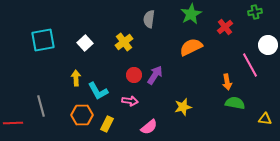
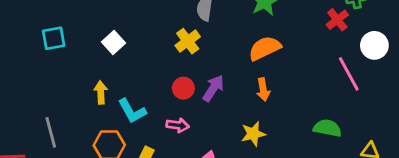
red cross: (225, 27) -> (337, 20), moved
cyan square: (43, 40) -> (54, 38), size x0.7
yellow cross: (124, 42) -> (188, 41), moved
orange arrow: (227, 82) -> (263, 90), moved

